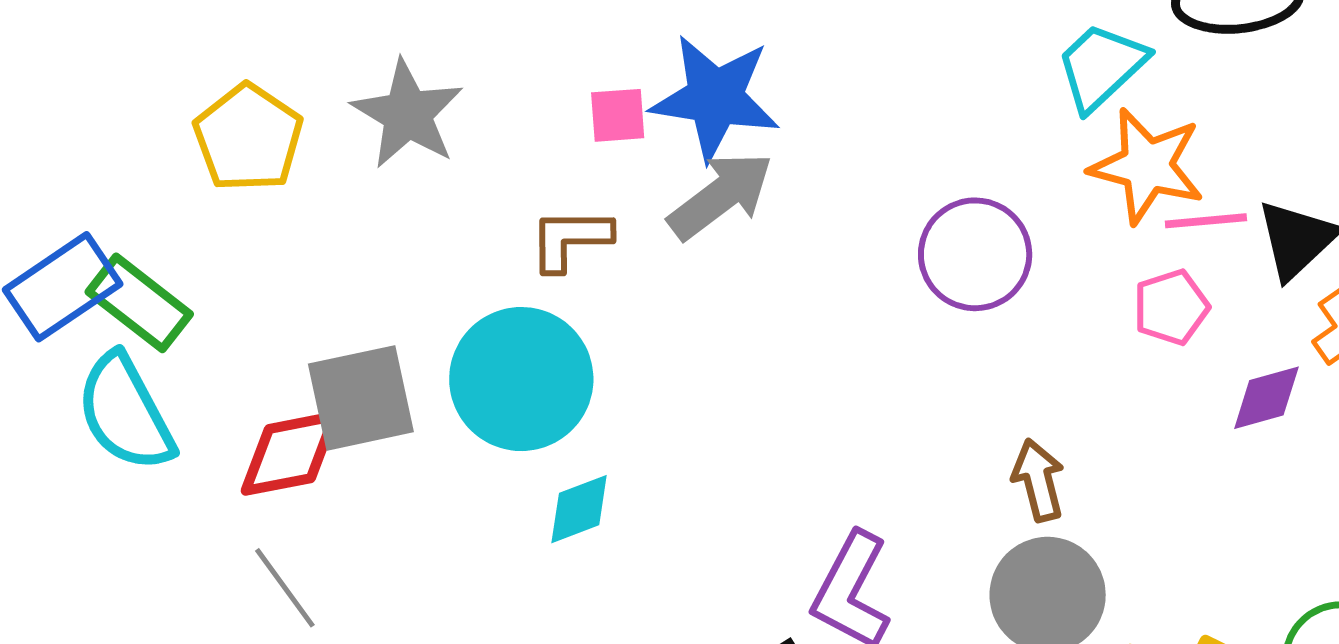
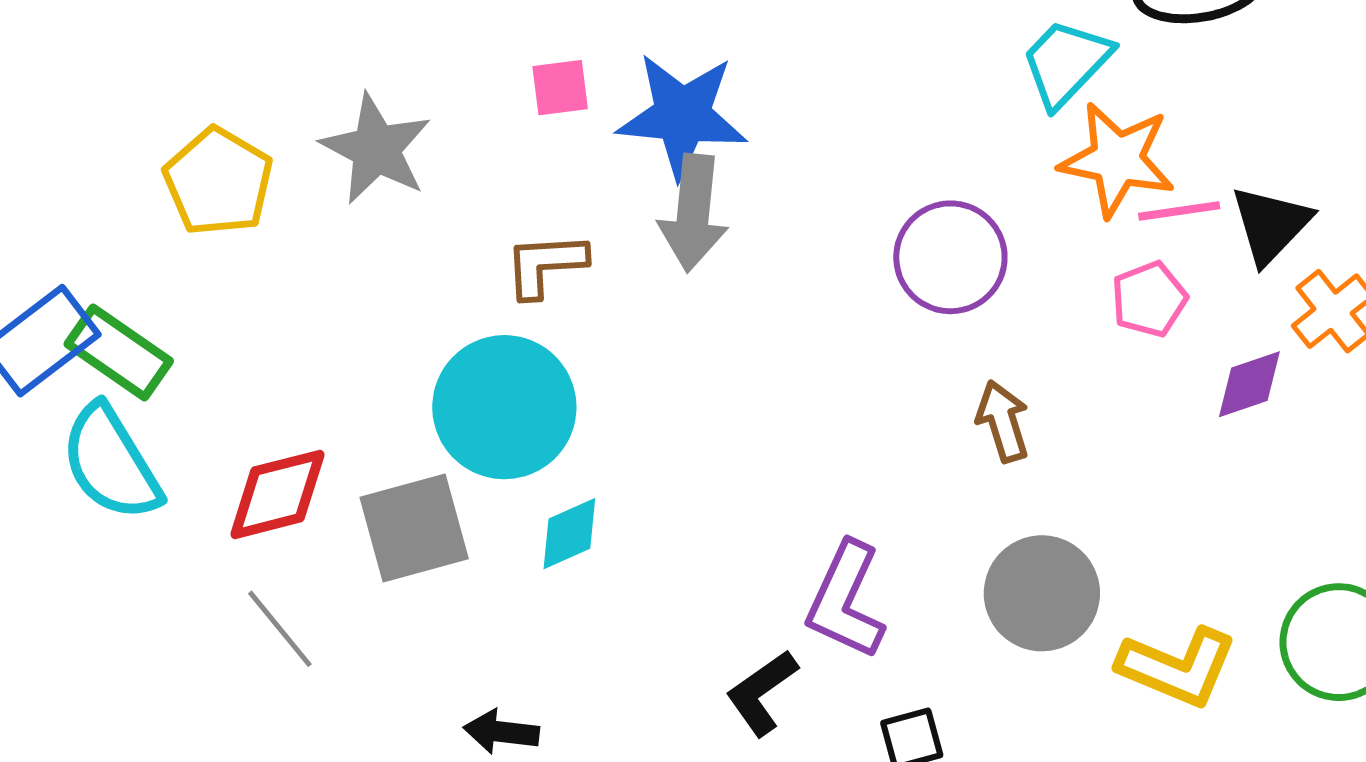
pink square: (618, 115) -> (560, 88), moved
gray arrow: (721, 196) -> (693, 213), turned 136
gray square: (361, 398) -> (414, 528), moved
brown arrow: (1038, 480) -> (1003, 421), moved

